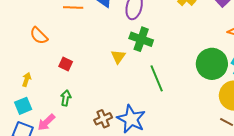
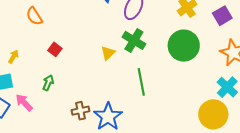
green circle: (212, 64) -> (184, 46), moved
pink arrow: (46, 122) -> (24, 103), turned 78

